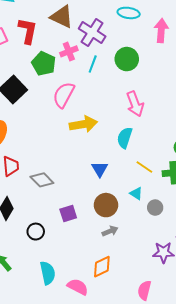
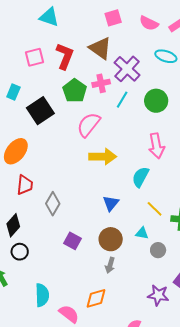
gray diamond: (42, 180) -> (53, 204), turned 65
cyan triangle: (136, 193) -> (142, 233), turned -32
purple square: (68, 214) -> (72, 241), turned 36
gray arrow: (110, 231) -> (110, 265), turned 119
black circle: (36, 232) -> (20, 252), moved

